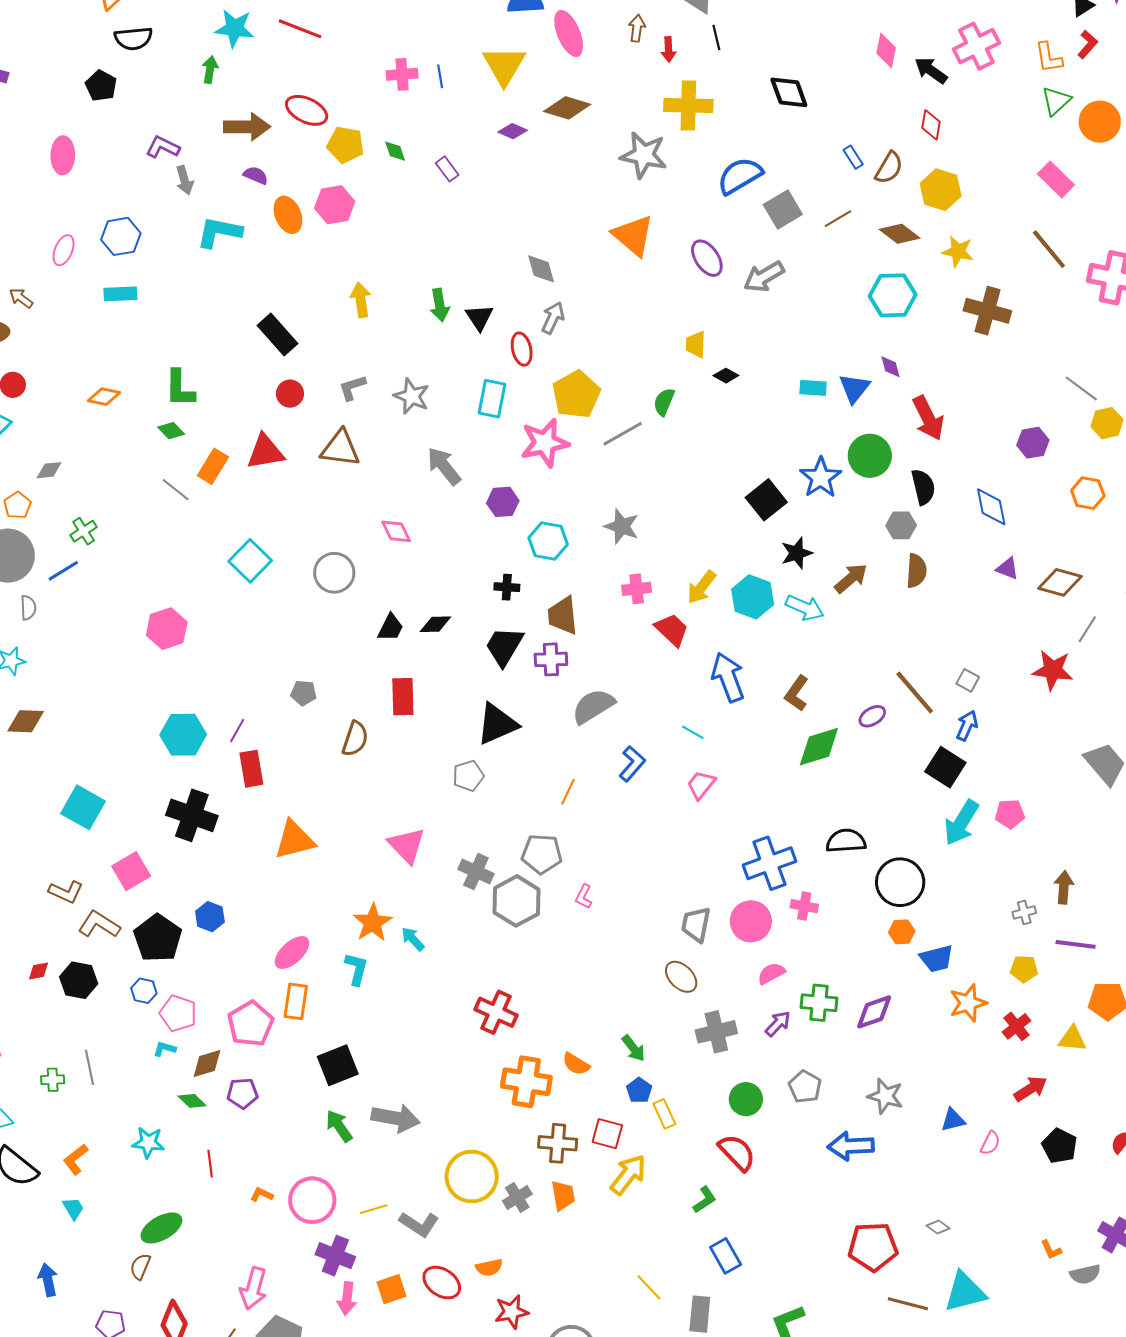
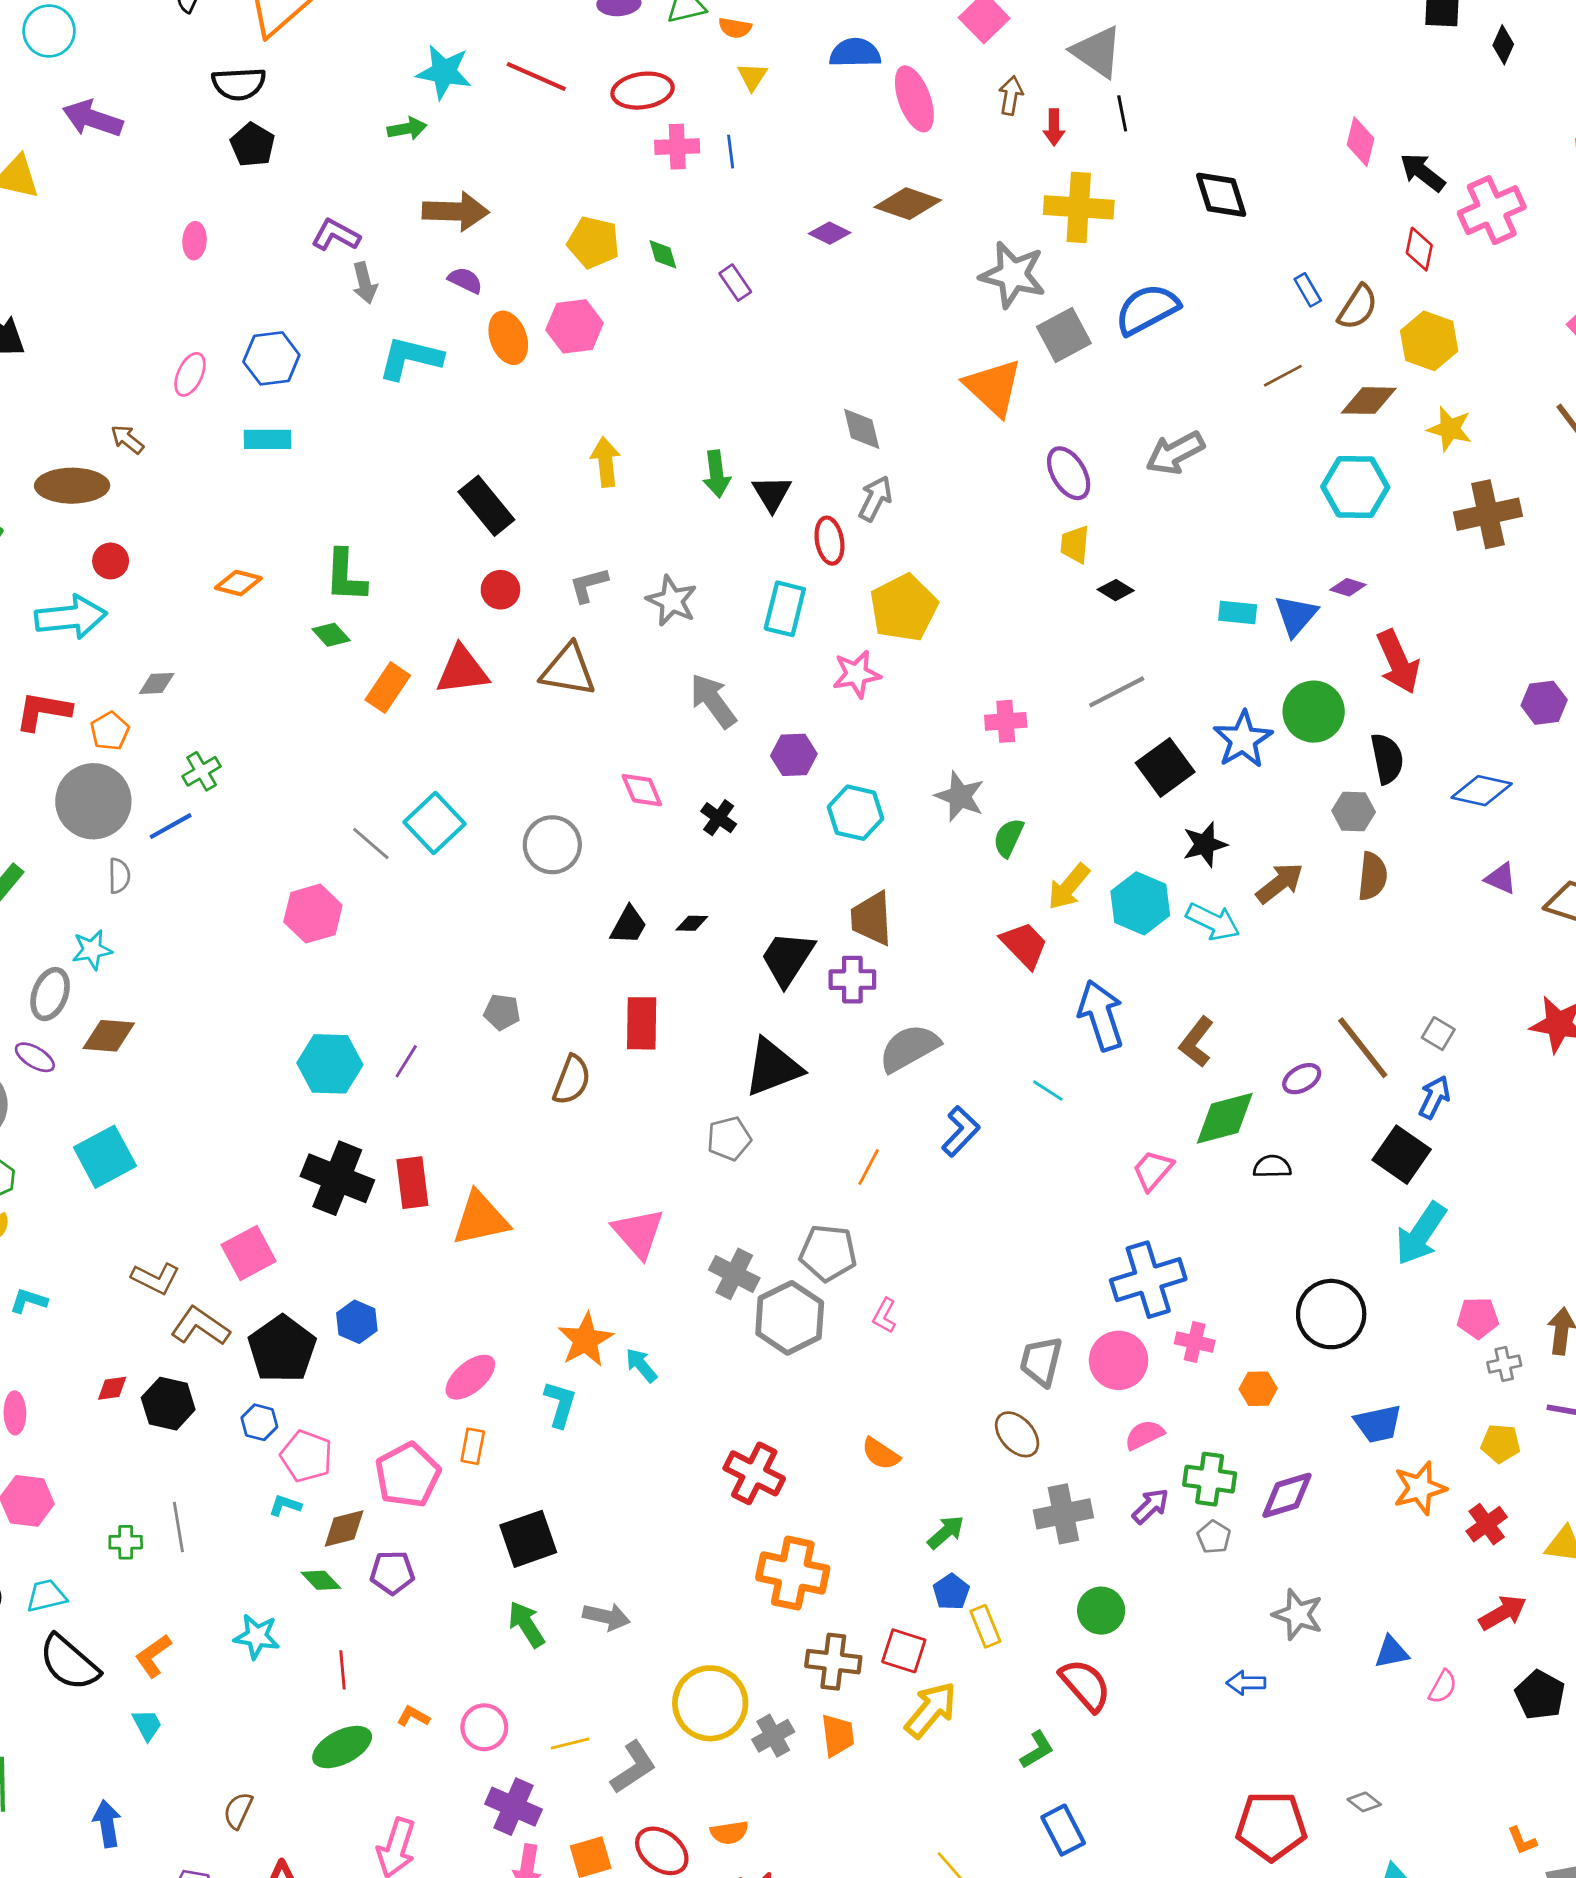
black semicircle: (133, 38) -> (239, 84), moved
pink cross: (976, 46) -> (1492, 210), moved
yellow triangle: (504, 65) -> (752, 77), moved, size x0.5
green arrow: (210, 70) -> (407, 129), turned 68
red ellipse: (307, 110) -> (643, 91), moved, turned -36
pink ellipse: (63, 155) -> (195, 241), size x0.7
gray square: (783, 210) -> (1064, 335), moved
brown diamond: (900, 234) -> (1369, 401), turned -39
purple ellipse: (707, 258) -> (1069, 473), moved
brown cross: (987, 311) -> (1488, 514), turned -30
purple diamond: (890, 367) -> (1348, 587), turned -60
green semicircle: (664, 402) -> (1009, 838), moved
gray line: (623, 434) -> (1117, 692), moved
pink star: (545, 443) -> (856, 674), size x0.7
gray line: (176, 490) -> (371, 843), moved
blue diamond: (991, 507) -> (1482, 791), turned -69
black cross: (507, 587) -> (719, 818), moved, turned 30
pink cross: (637, 589) -> (1006, 721), moved
black diamond: (435, 624) -> (692, 923), size x0.7
red rectangle: (251, 769) -> (412, 1183), moved
pink trapezoid: (701, 785) -> (1153, 1170), moved
cyan square: (83, 807) -> (105, 1157), moved, turned 30
pink pentagon: (1010, 814) -> (1478, 1318), moved
black semicircle: (846, 841) -> (1272, 1167), moved, size x0.7
orange hexagon: (902, 932) -> (1258, 1389), moved
orange rectangle: (296, 1001) -> (473, 1446), size x0.7
green arrow: (634, 1048) -> (946, 1532), turned -96
orange semicircle: (576, 1064) -> (881, 1454), moved
gray pentagon: (805, 1087) -> (1214, 1537), moved, size x0.7
gray arrow: (396, 1118) -> (606, 1617), size x0.7
blue arrow: (851, 1146) -> (1246, 1683), size x0.6
pink circle: (312, 1200) -> (484, 1727), size x0.7
gray L-shape: (419, 1224) -> (633, 1767), turned -69
green ellipse: (161, 1228) -> (342, 1747), moved

